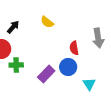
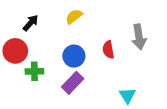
yellow semicircle: (47, 22) -> (74, 17), turned 104
blue circle: (68, 67) -> (74, 56), moved

